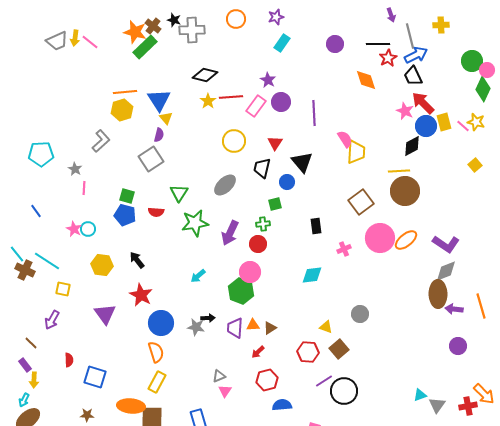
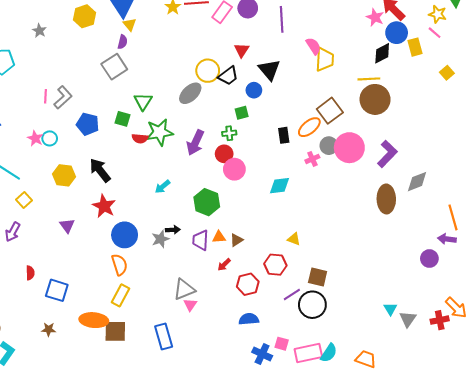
yellow rectangle: (444, 122) -> (415, 47), moved
yellow star: (476, 122) -> (438, 14), moved
gray L-shape: (101, 141) -> (63, 97), moved
yellow circle: (234, 141) -> (208, 71), moved
black trapezoid: (262, 168) -> (228, 76), turned -140
gray star: (75, 169) -> (39, 31), moved
green square: (127, 196) -> (123, 119), moved
red semicircle: (156, 212) -> (140, 138), moved
orange ellipse: (406, 240) -> (309, 127), moved
purple L-shape: (446, 244) -> (387, 154), moved, turned -80
black arrow: (137, 260) -> (100, 170), size x1.4
pink circle: (250, 272) -> (234, 169), moved
yellow square: (63, 289) -> (24, 200), turned 35
brown ellipse: (438, 294) -> (386, 199), moved
purple arrow: (454, 309) -> (447, 239), moved
purple triangle: (105, 314) -> (67, 226), size x0.7
gray circle: (360, 314) -> (329, 146), moved
gray star: (196, 327) -> (160, 239), turned -30
brown square: (339, 349) -> (318, 277), moved, turned -36
gray triangle: (219, 376) -> (184, 289), size x1.6
red hexagon: (267, 380) -> (248, 284), moved
cyan triangle: (420, 395) -> (390, 309), turned -40

